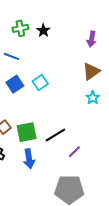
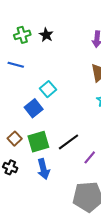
blue square: (15, 84) -> (34, 108), moved

